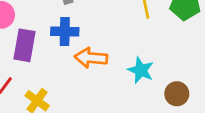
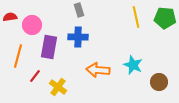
orange arrow: (91, 58) -> (98, 70), moved

